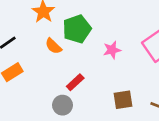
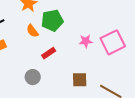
pink star: (112, 50) -> (86, 41), moved
red rectangle: (75, 82) -> (49, 53), moved

